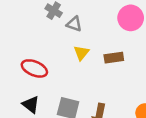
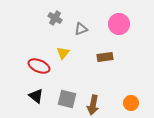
gray triangle: (74, 24) -> (81, 29), moved, turned -40
yellow triangle: (81, 53) -> (63, 53), moved

